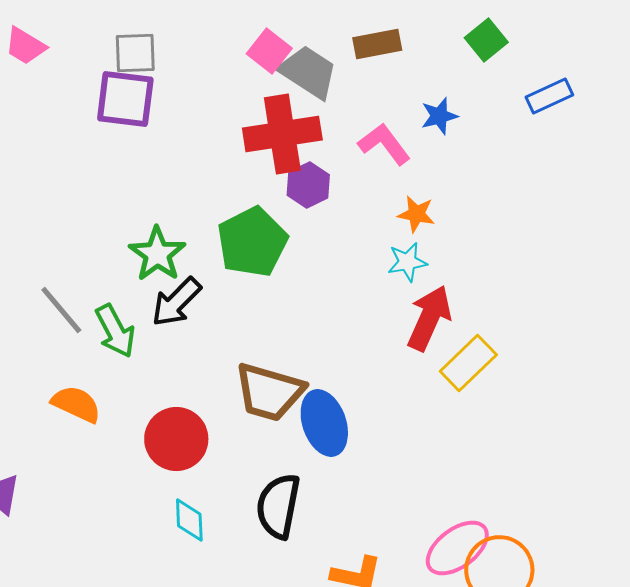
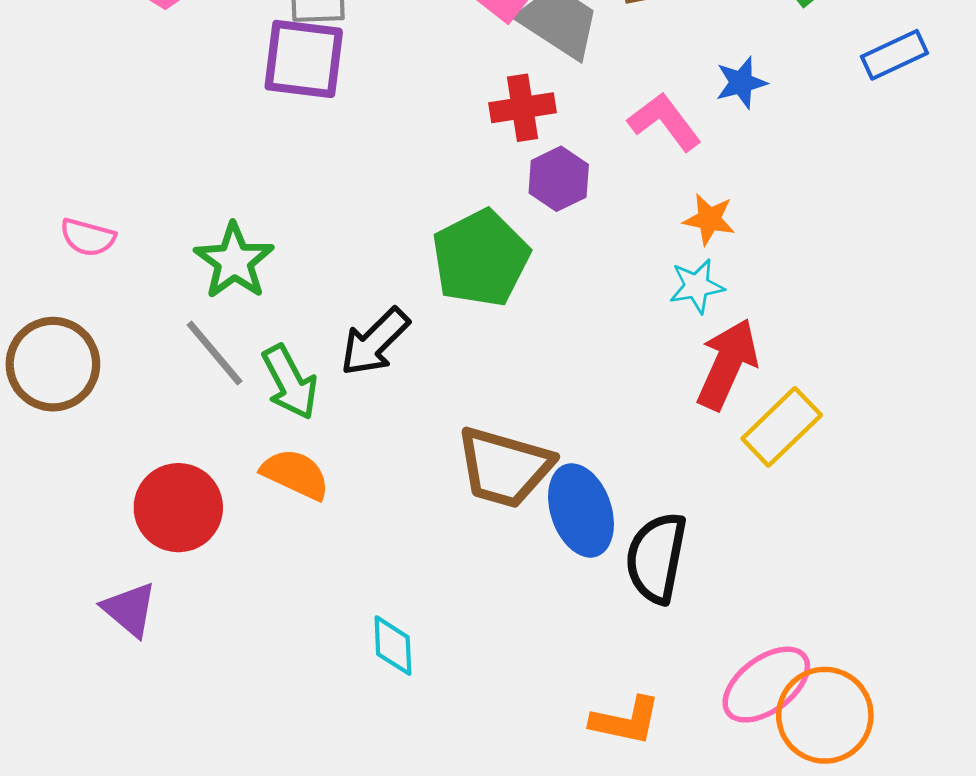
red cross: (282, 134) -> (522, 108), size x0.6
green star: (157, 254) -> (234, 261), moved
orange semicircle: (76, 404) -> (295, 474), moved
red circle: (176, 439) -> (178, 508), moved
black semicircle: (278, 506) -> (656, 558), moved

